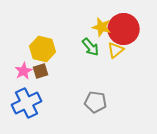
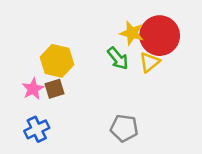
blue cross: (27, 103) -> (37, 129), size x0.7

